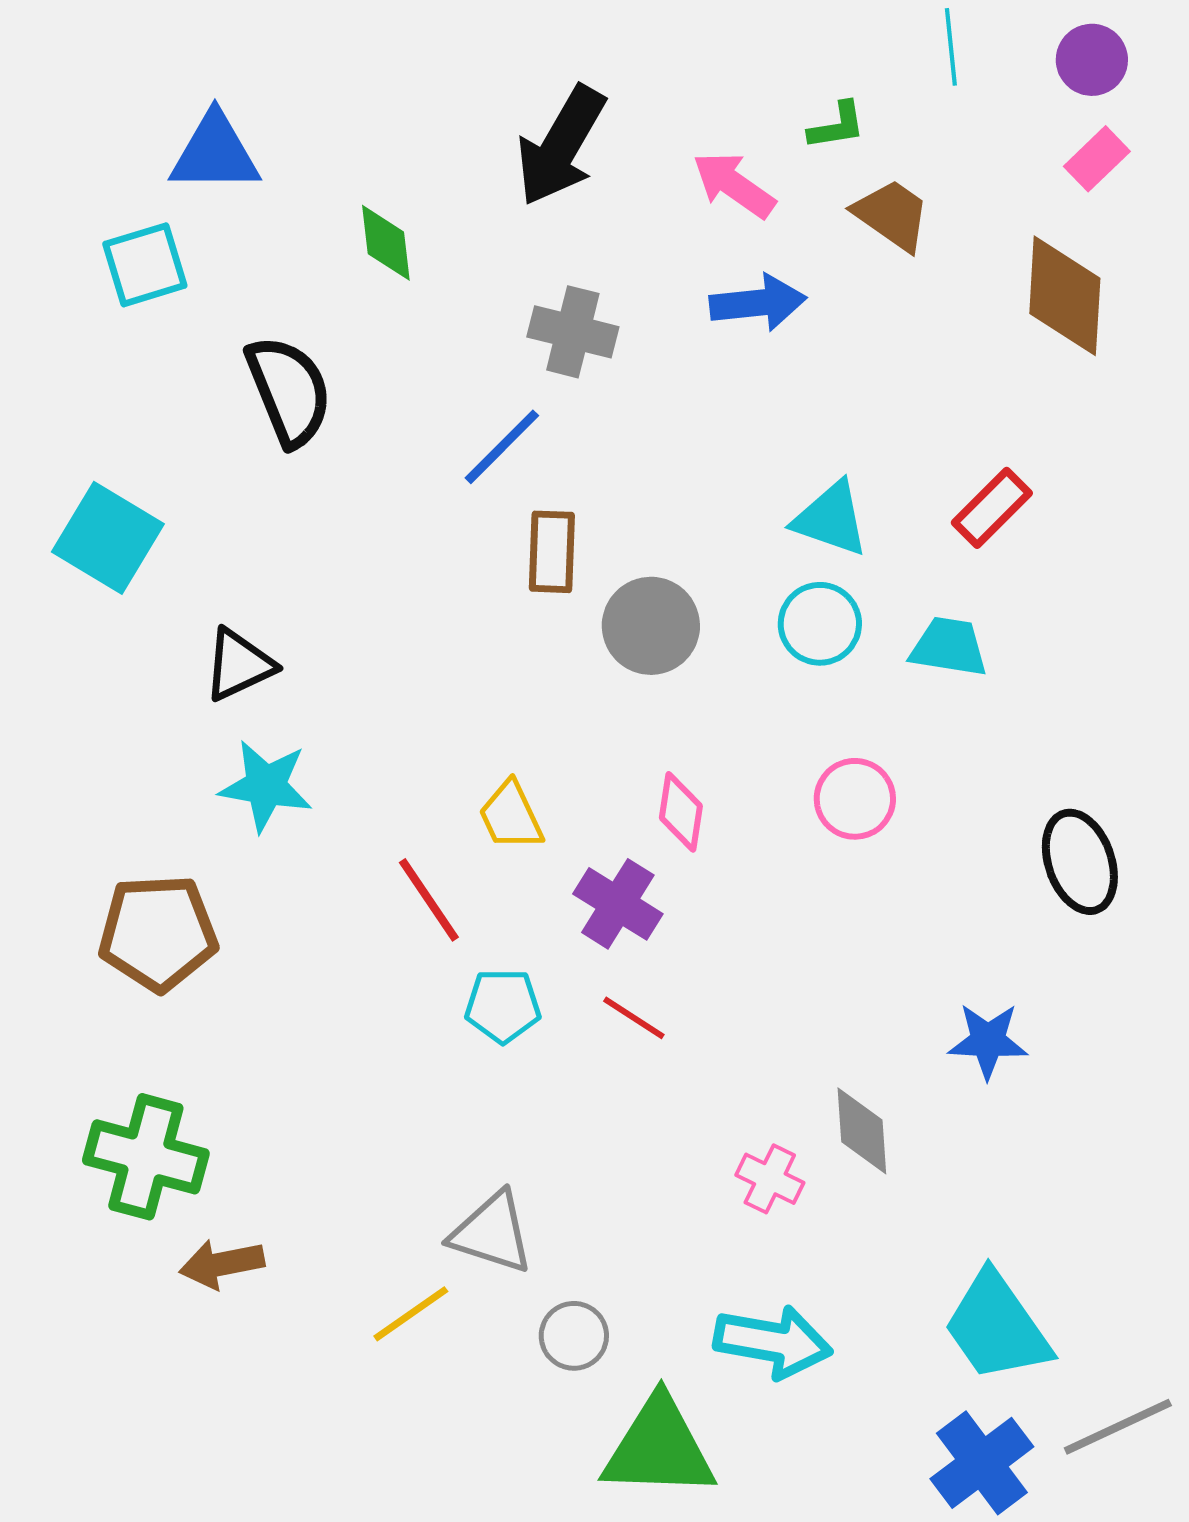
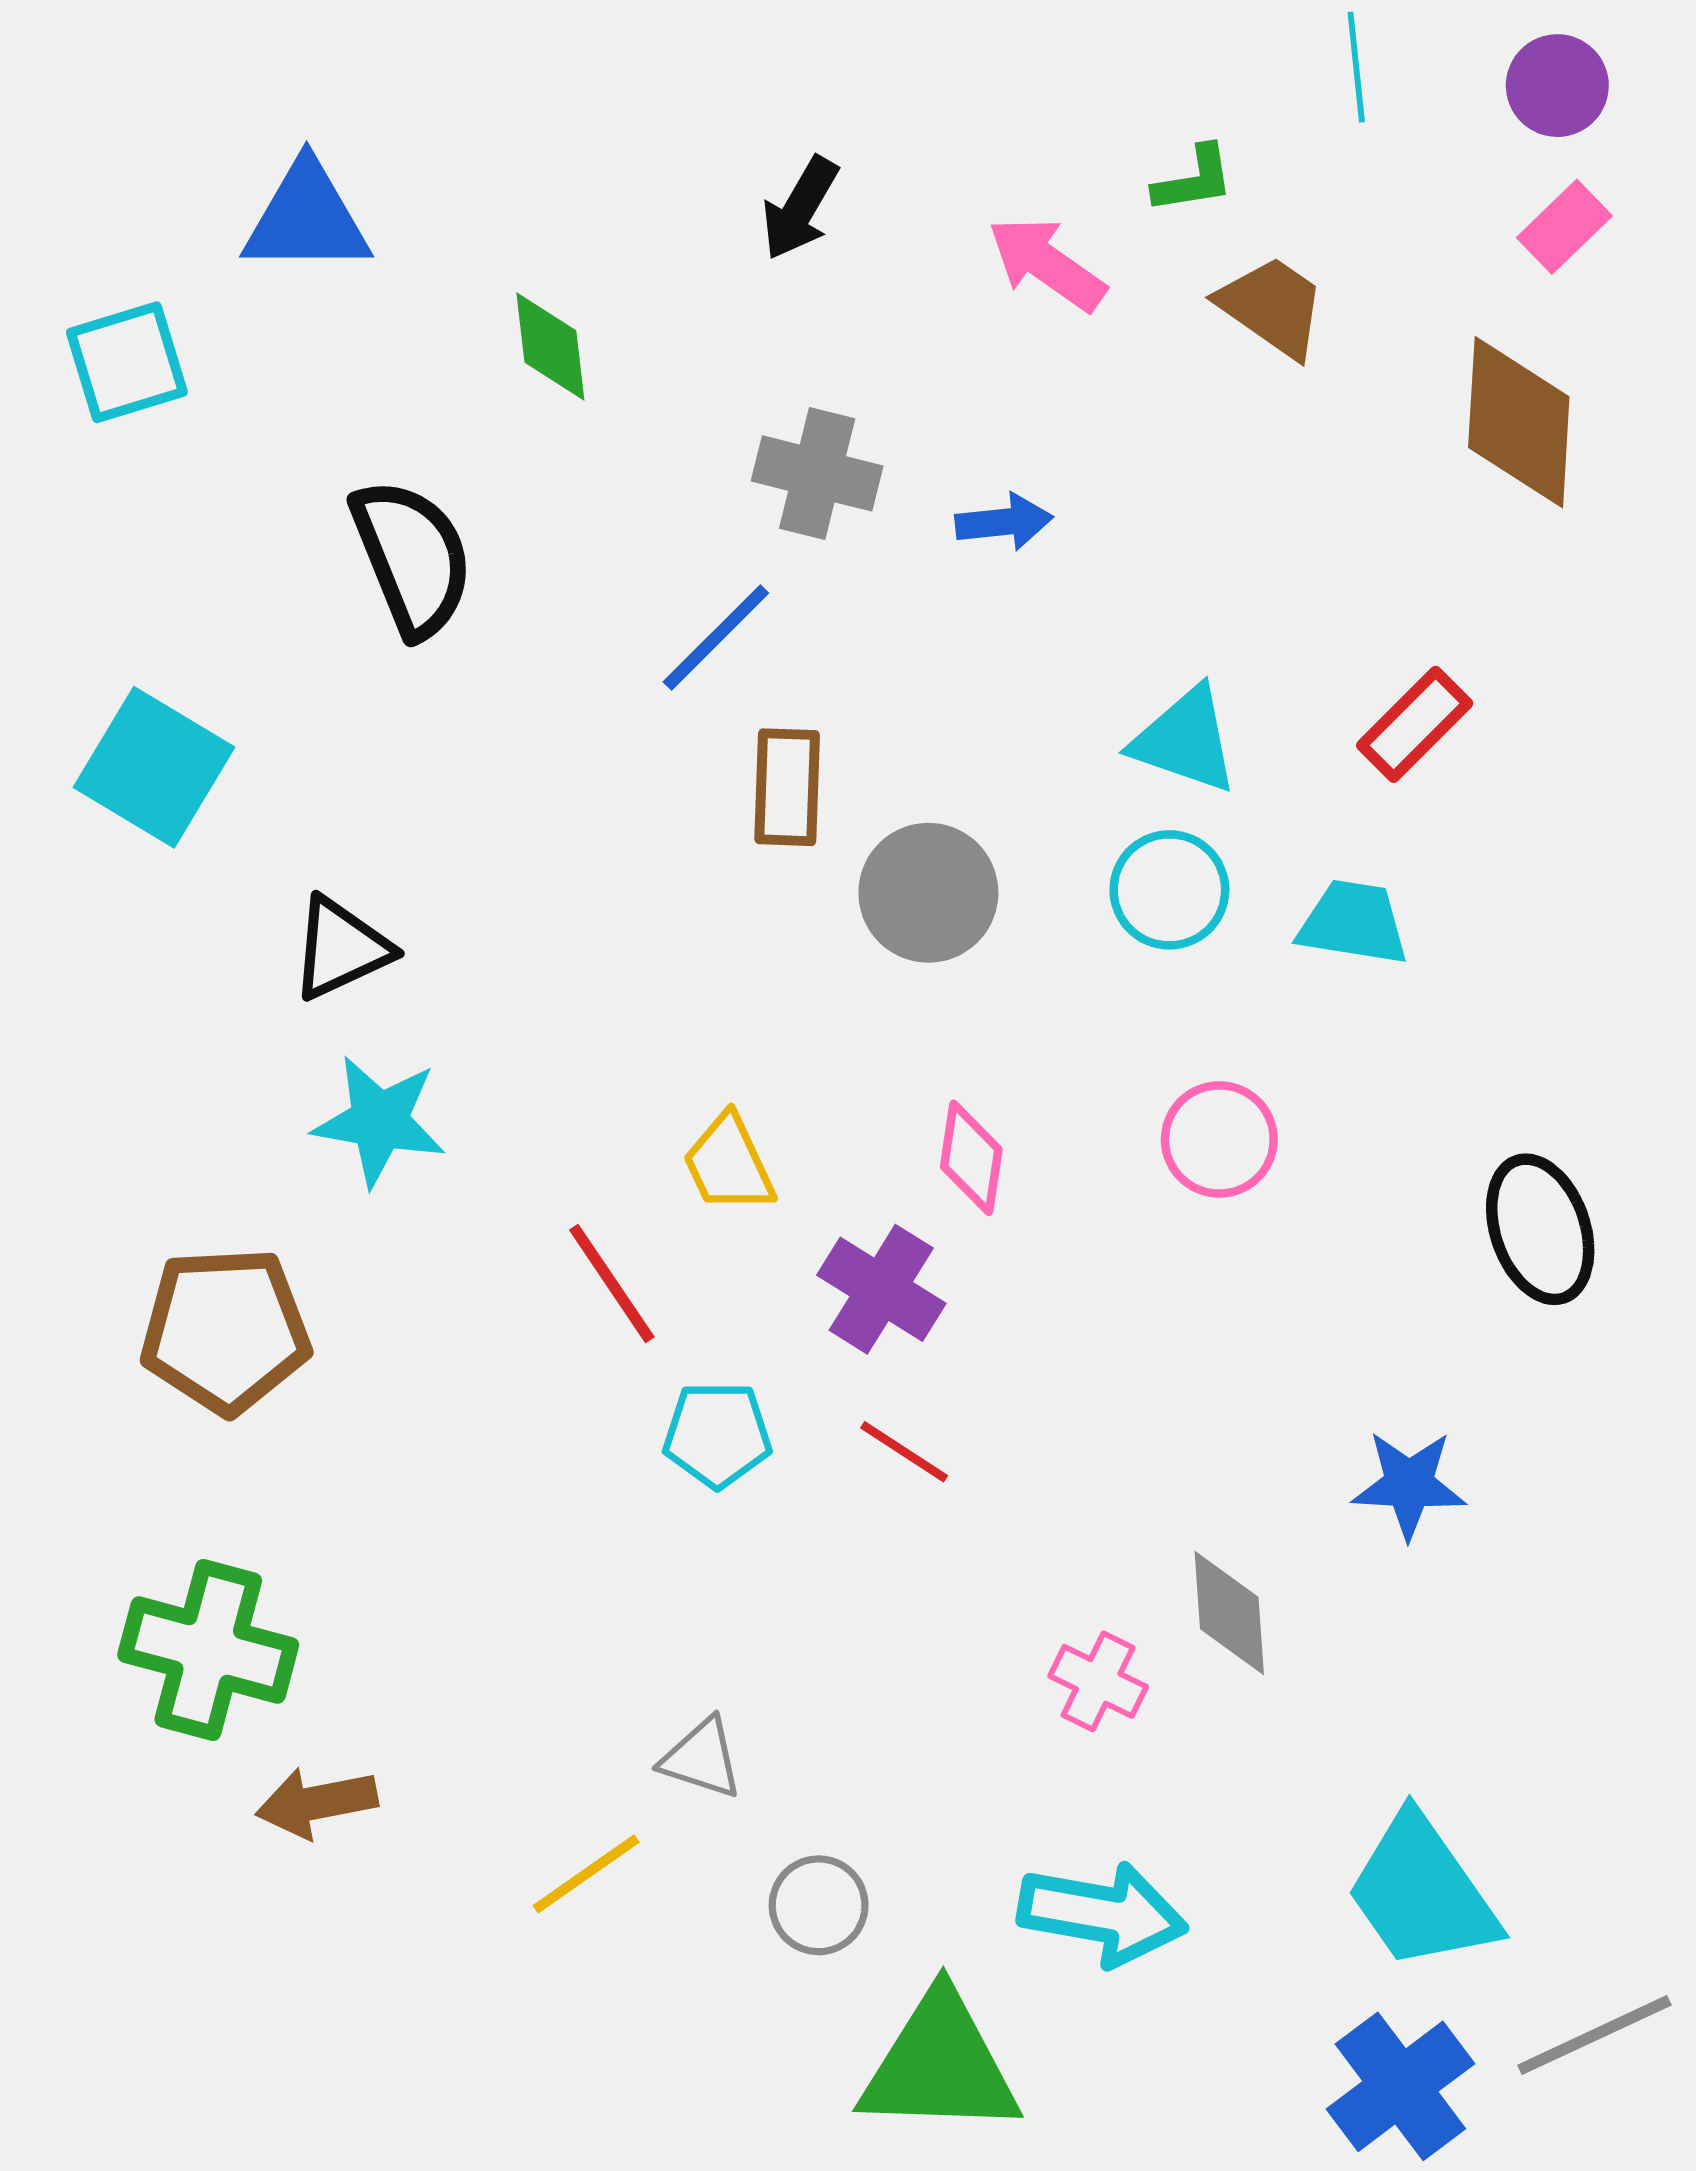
black arrow: (561, 146) -> (800, 208), size x0.6
cyan square: (145, 265) -> (127, 362), moved
blue arrow: (758, 303) -> (1004, 522), moved, size x0.7
gray triangle: (492, 1233) -> (702, 1758), size x0.7

